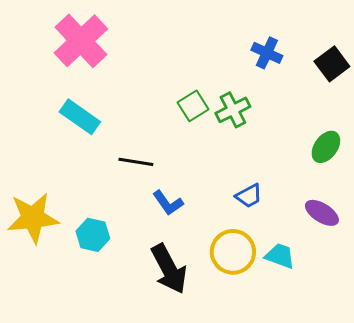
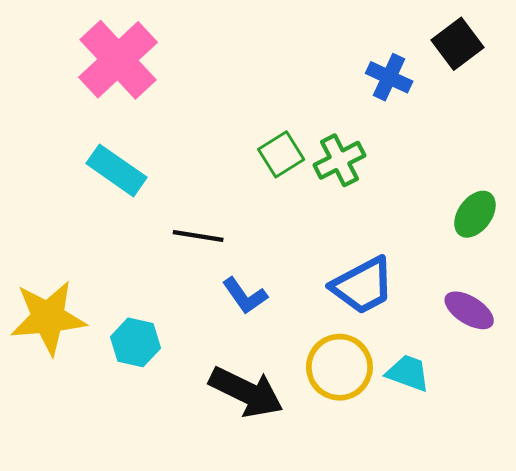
black square: (332, 64) -> (457, 44), moved
blue trapezoid: (249, 196) -> (363, 286), size x1.6
black arrow: (169, 269) -> (246, 392), turned -36

